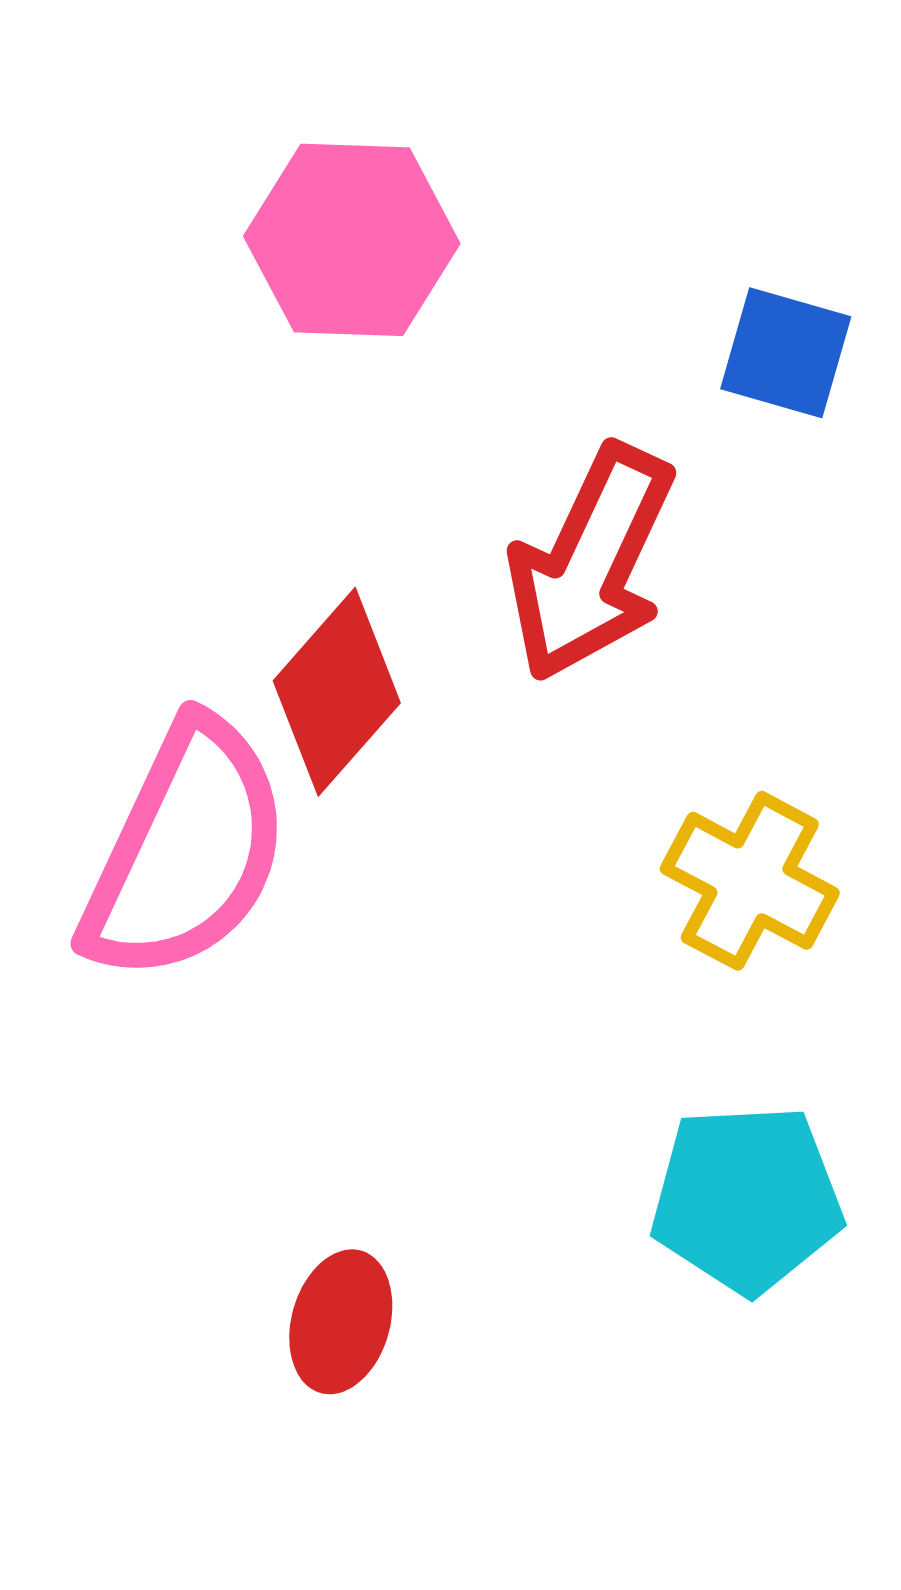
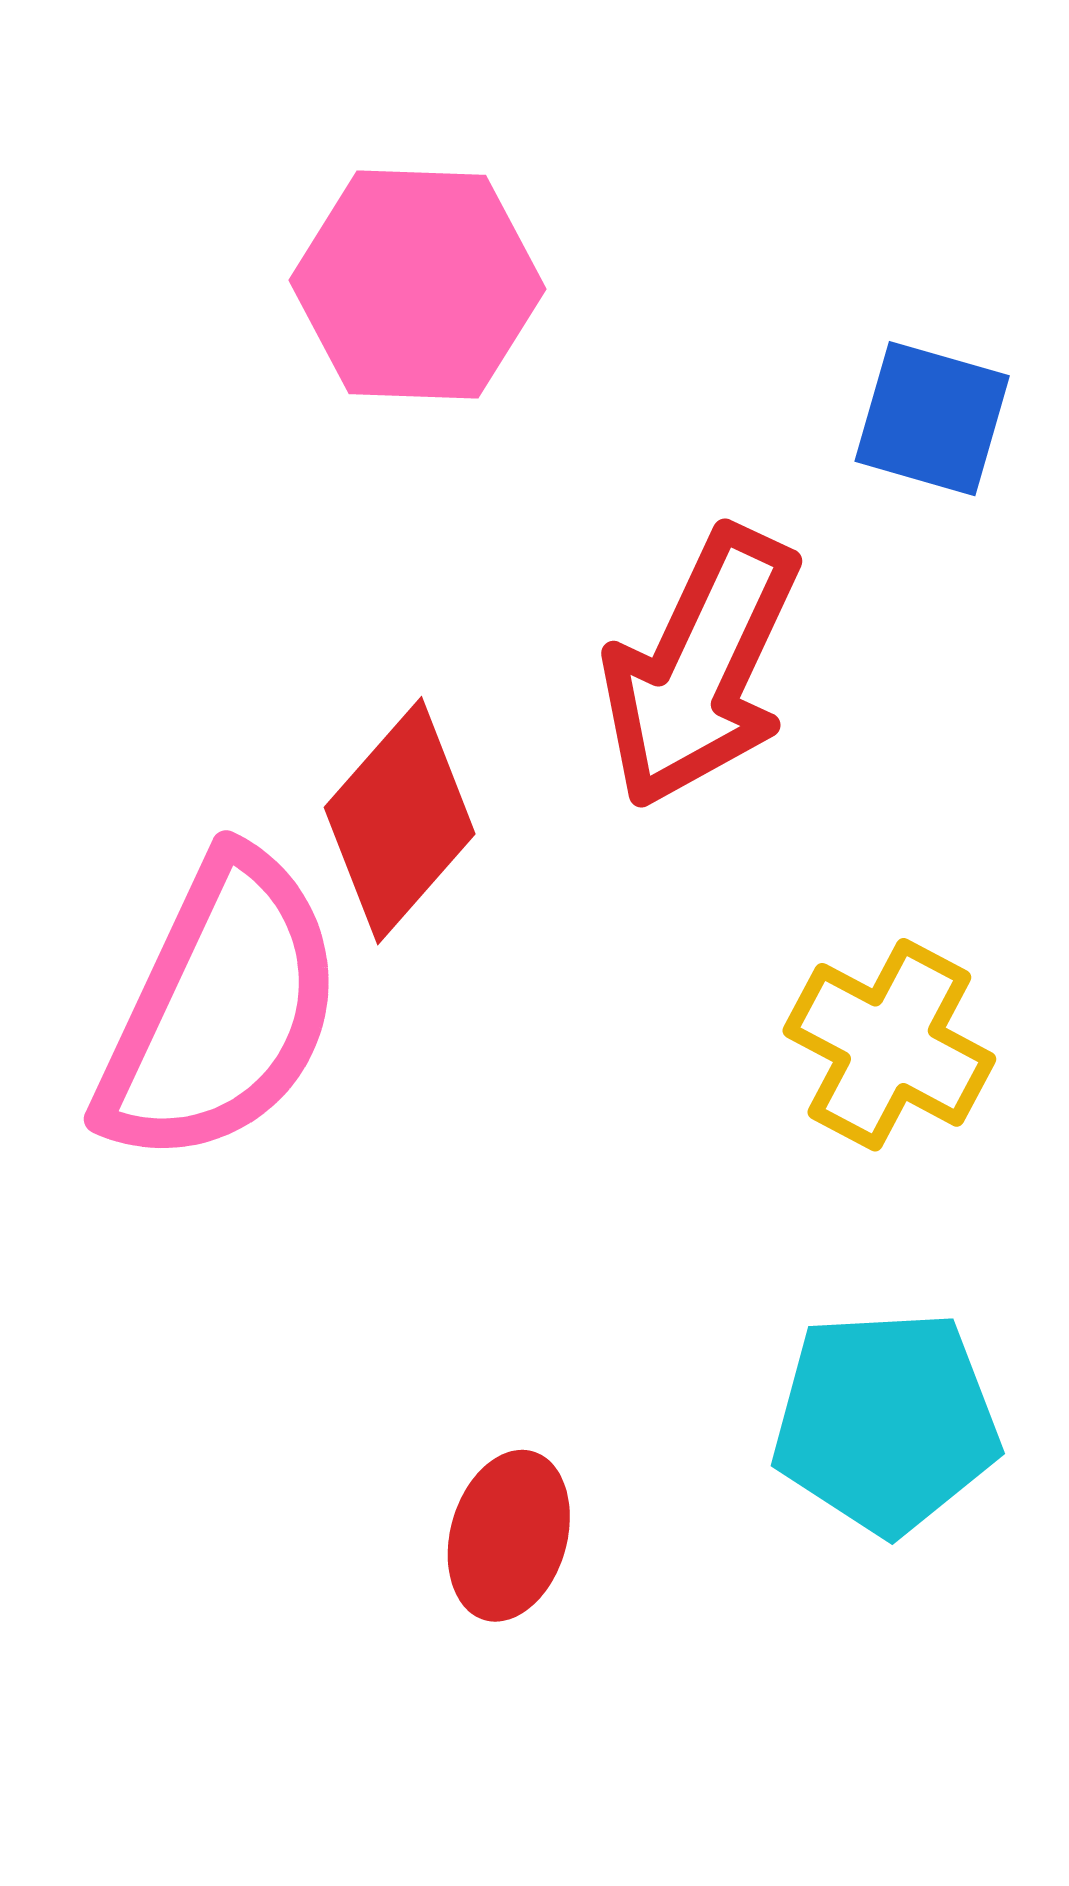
red ellipse: (341, 1322) -> (509, 1536), moved

